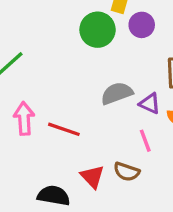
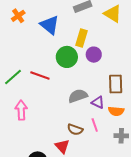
red line: (64, 129) -> (40, 76), moved
brown semicircle: (127, 172) -> (75, 130), moved

